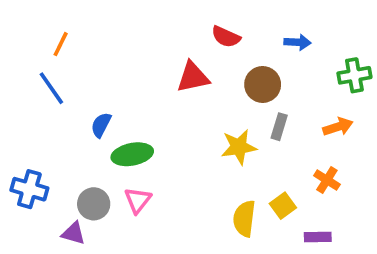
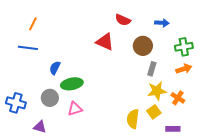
green cross: (354, 75) -> (184, 47), moved
red triangle: (193, 77) -> (105, 42), turned 36
blue line: (51, 88) -> (28, 48), turned -48
yellow star: (239, 147) -> (157, 91), moved
pink triangle: (138, 200) -> (75, 109), turned 35
gray circle: (94, 204) -> (50, 98), moved

